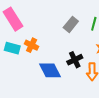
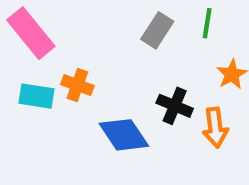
black cross: (75, 60) -> (175, 106), turned -35

